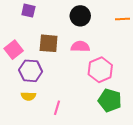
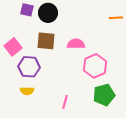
black circle: (80, 16) -> (48, 13), moved
green pentagon: (110, 100) -> (104, 95), turned -30
pink line: (57, 108) -> (65, 102), moved

